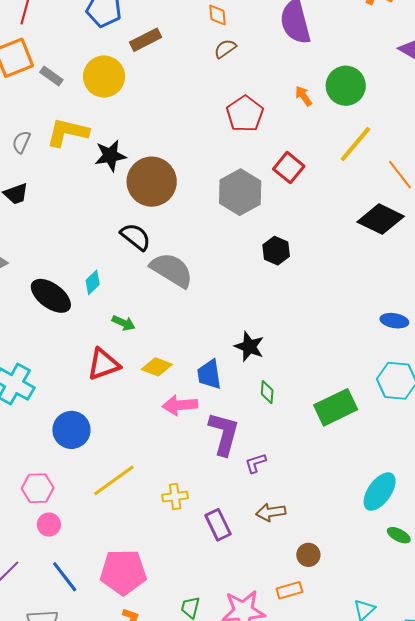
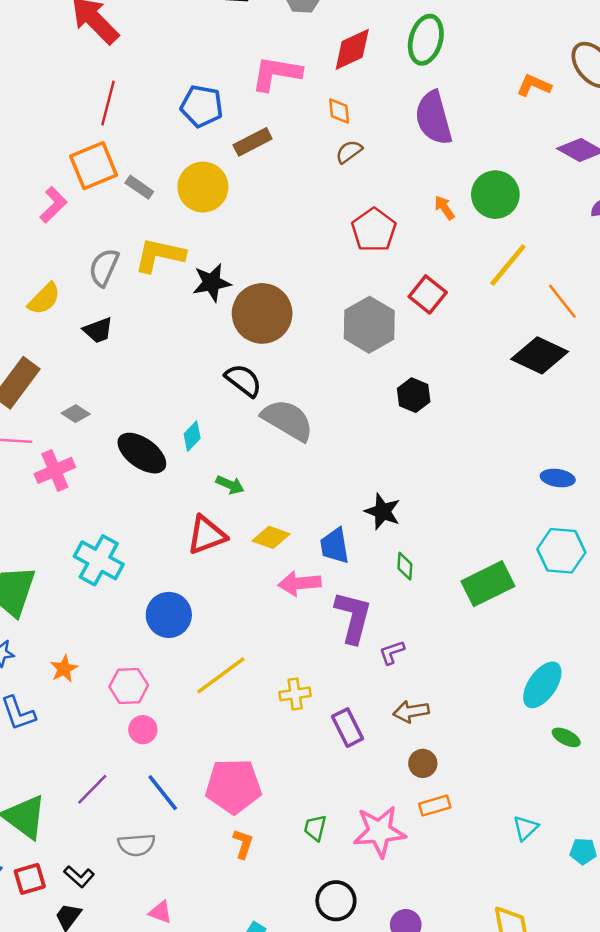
gray semicircle: (21, 142) -> (104, 267), size x1.4
brown circle: (308, 555) -> (423, 763), moved

